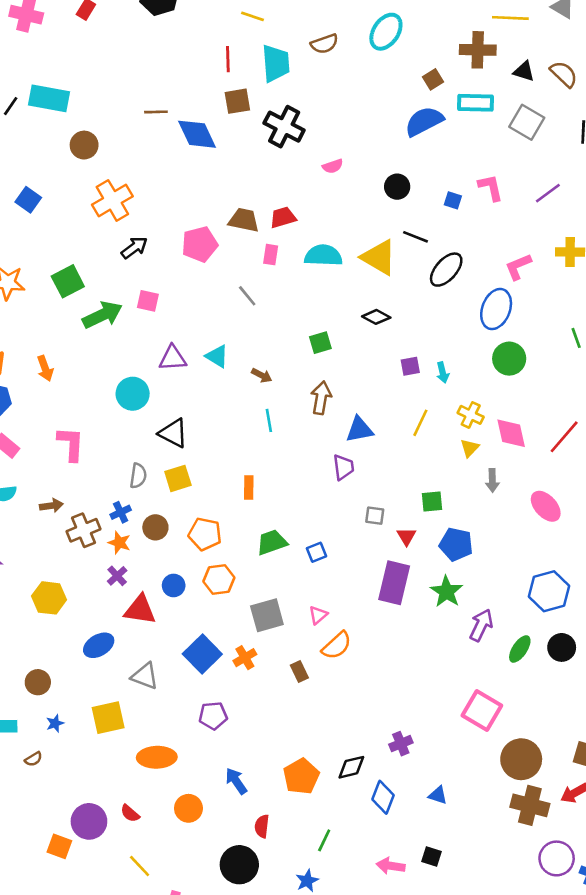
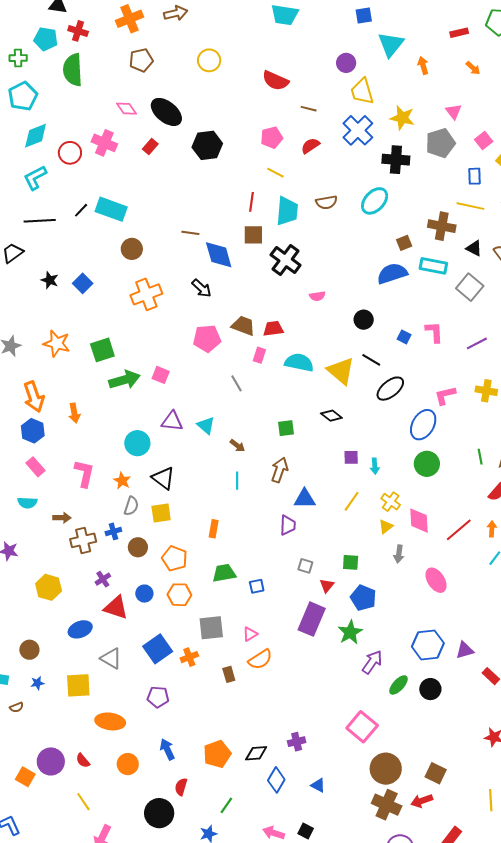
black arrow: (134, 248) -> (202, 288), moved, turned 70
orange star: (119, 543) -> (122, 481), moved

